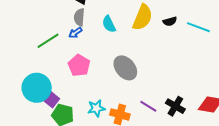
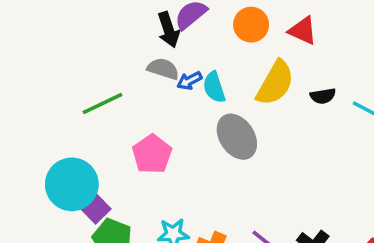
gray semicircle: (79, 17) -> (163, 69), turned 96
blue arrow: (75, 33) -> (189, 81), moved
gray ellipse: (125, 68) -> (237, 137), moved

